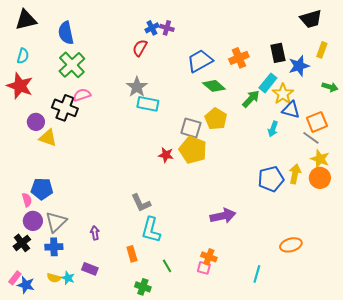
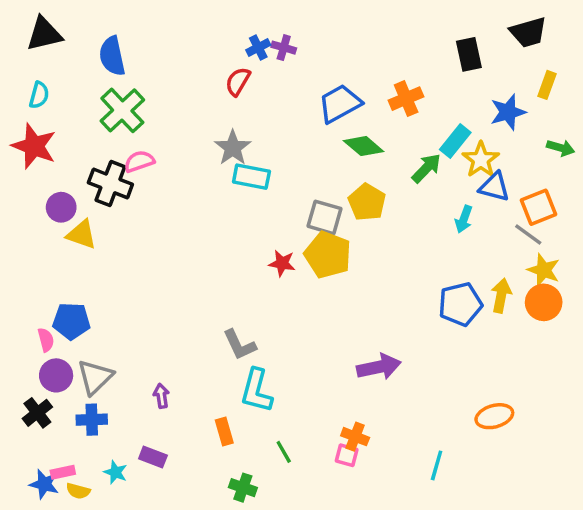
black rectangle: (278, 53) -> (469, 54), moved
pink rectangle: (15, 278) -> (63, 472), moved, turned 40
yellow semicircle: (54, 278) -> (78, 491), moved

